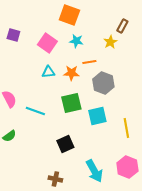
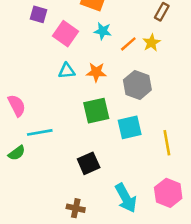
purple square: (13, 35) -> (39, 14), moved
yellow star: (110, 42) -> (151, 43), moved
orange line: (89, 62) -> (128, 44), moved, turned -32
cyan line: (35, 111) -> (40, 132), moved, turned -30

